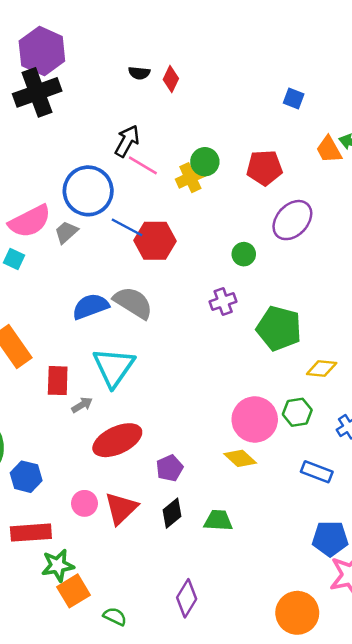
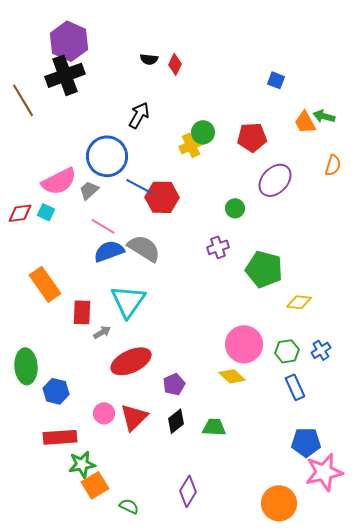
pink line: (143, 165) -> (103, 226), moved
green hexagon: (297, 412) -> (287, 351), moved
blue rectangle: (317, 472) -> (295, 387), turned 45

